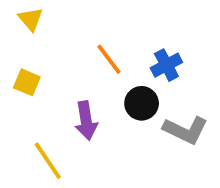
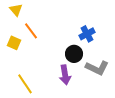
orange line: (109, 59) -> (31, 31), moved
purple arrow: (86, 121) -> (65, 75), moved

